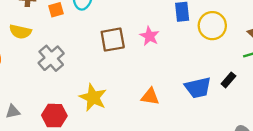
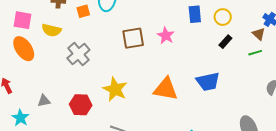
yellow circle: (212, 26) -> (223, 17), moved, size x0.7
black rectangle: (228, 80) -> (225, 42), moved
orange triangle: (150, 97) -> (166, 89), size x1.5

